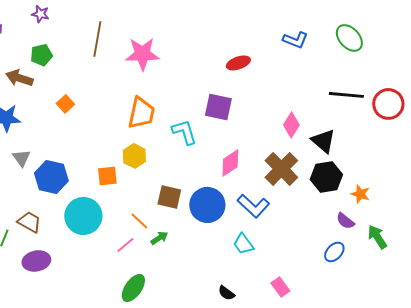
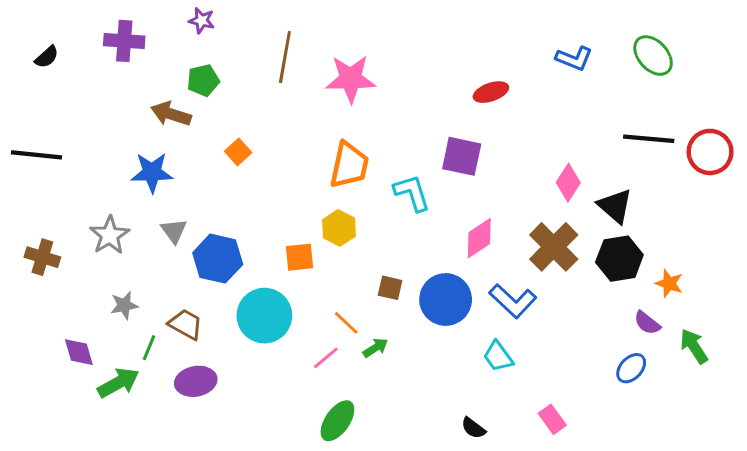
brown square: (169, 197) -> (390, 288), size x0.7

